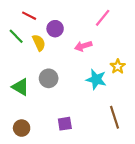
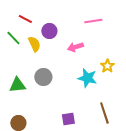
pink line: (103, 18) -> (93, 21), turned 42
green triangle: (21, 87) -> (17, 85), turned -36
purple square: (65, 124) -> (68, 119), moved

